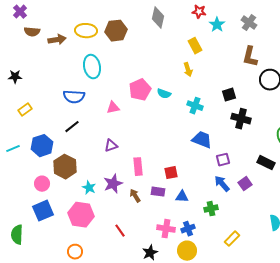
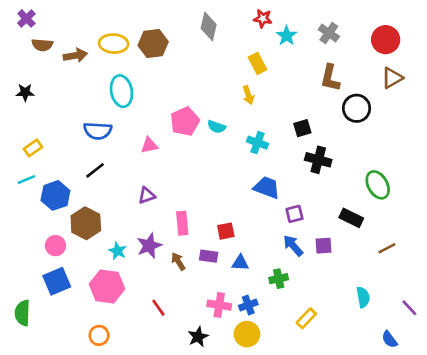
black star: (15, 77) -> (25, 92), moved
cyan line: (13, 149) -> (26, 180), moved
purple square: (245, 184) -> (324, 246), turned 32

